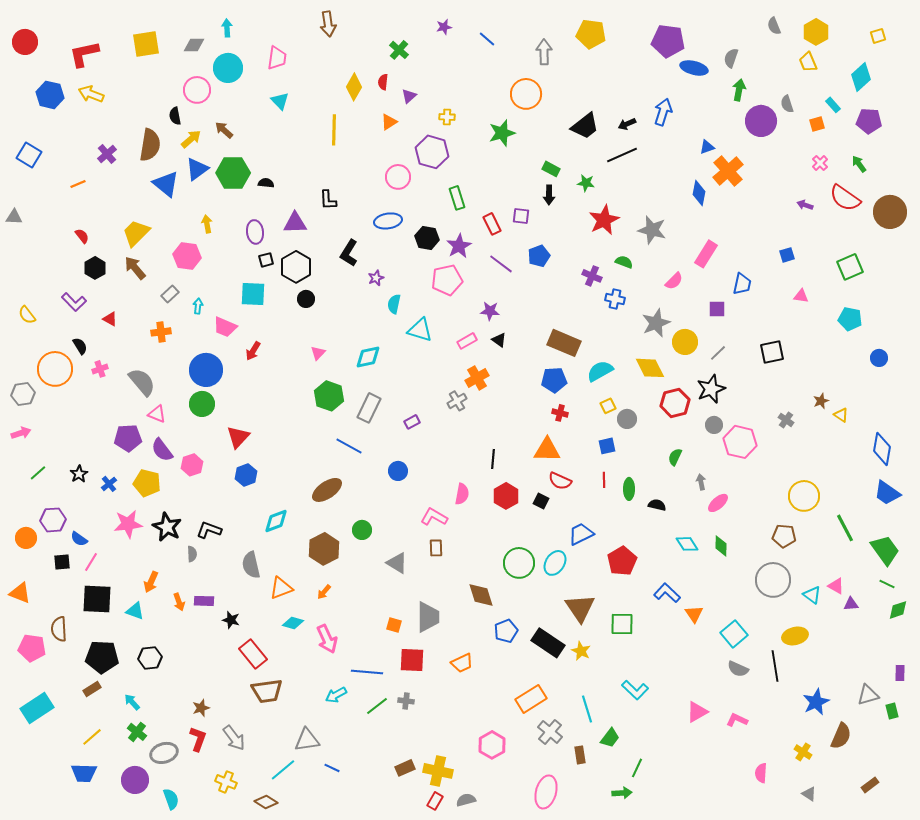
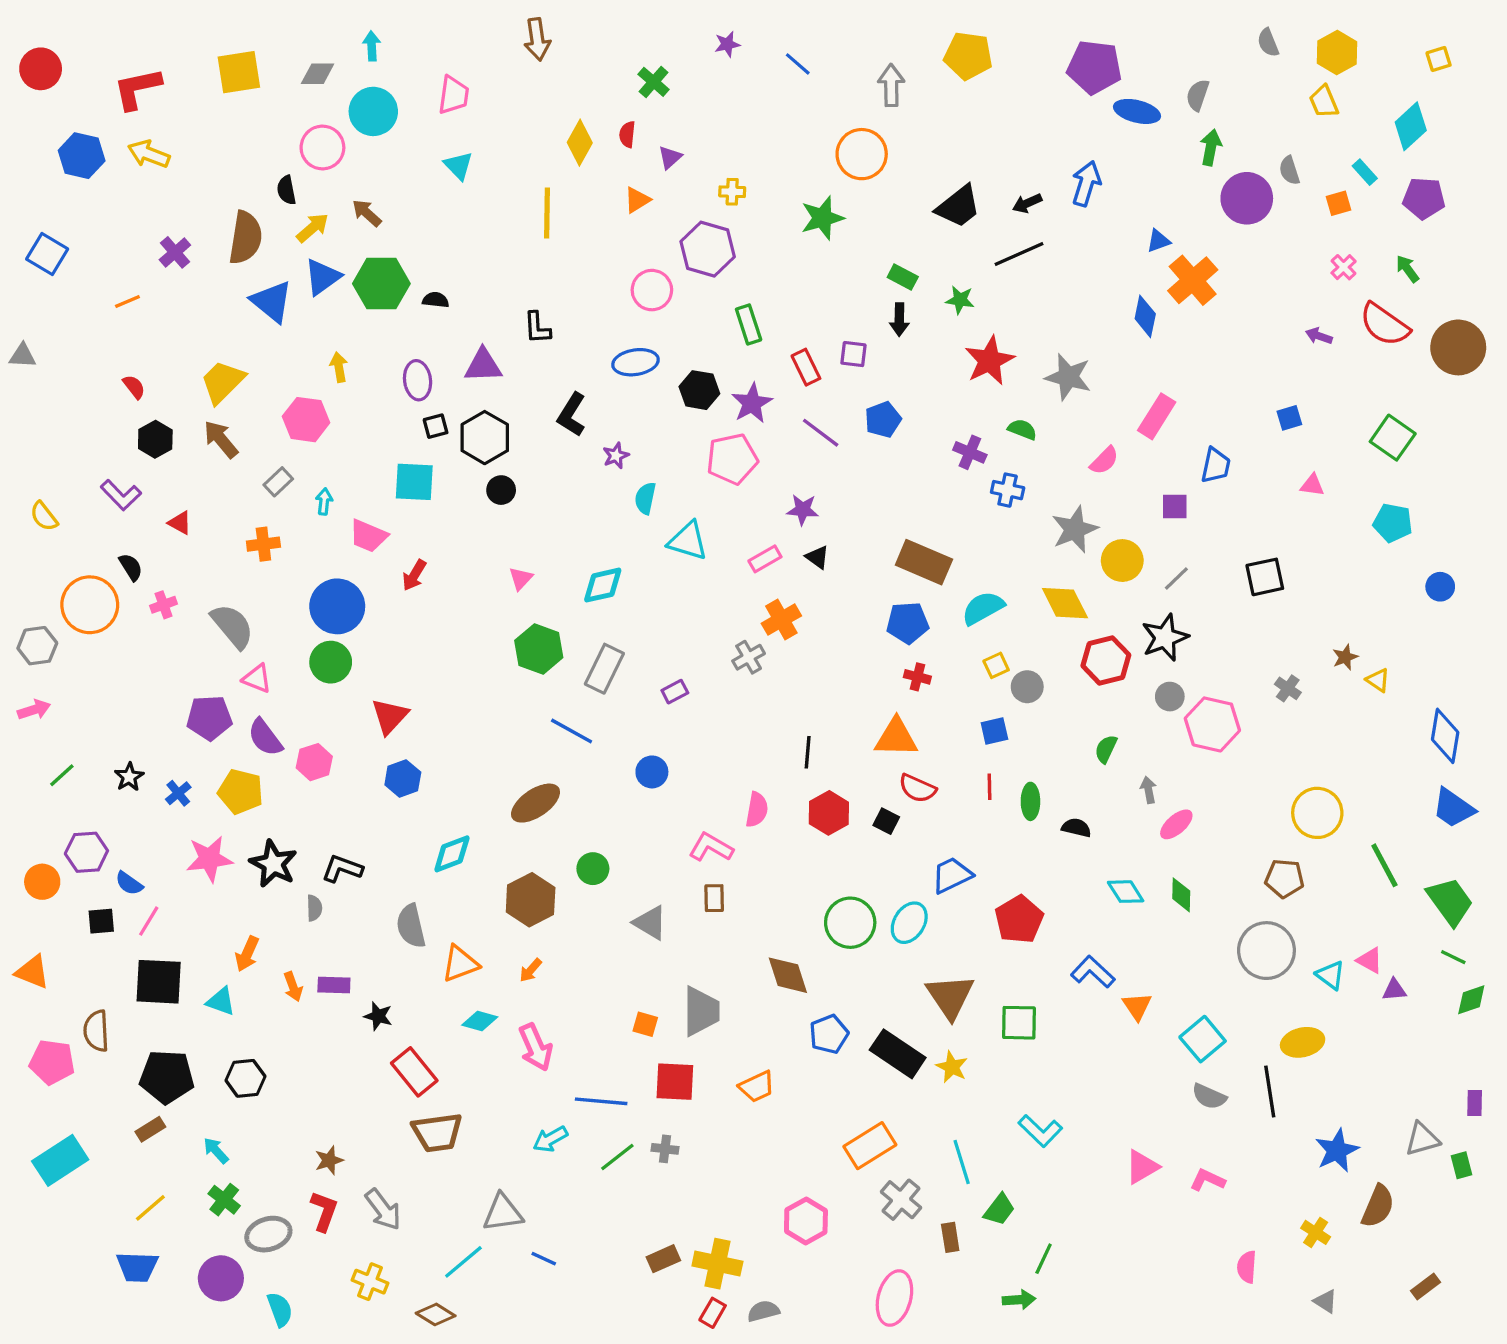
green square: (850, 267) -> (1393, 438), turned -32

